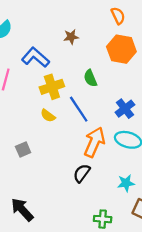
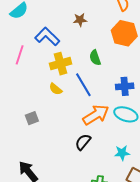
blue cross: (125, 109) -> (125, 86), turned 30
orange arrow: (94, 142) -> (96, 115), turned 32

